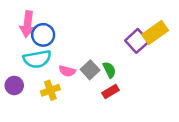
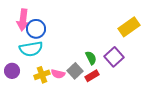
purple square: (137, 41) -> (114, 57), moved
gray square: (90, 70) -> (75, 71), moved
pink semicircle: (67, 71) -> (58, 74), moved

